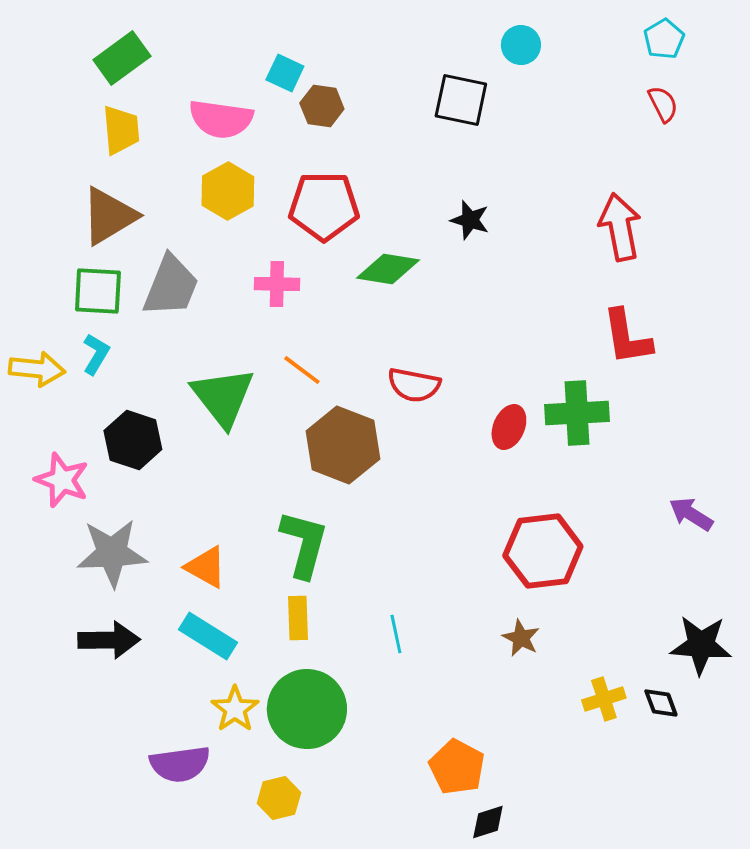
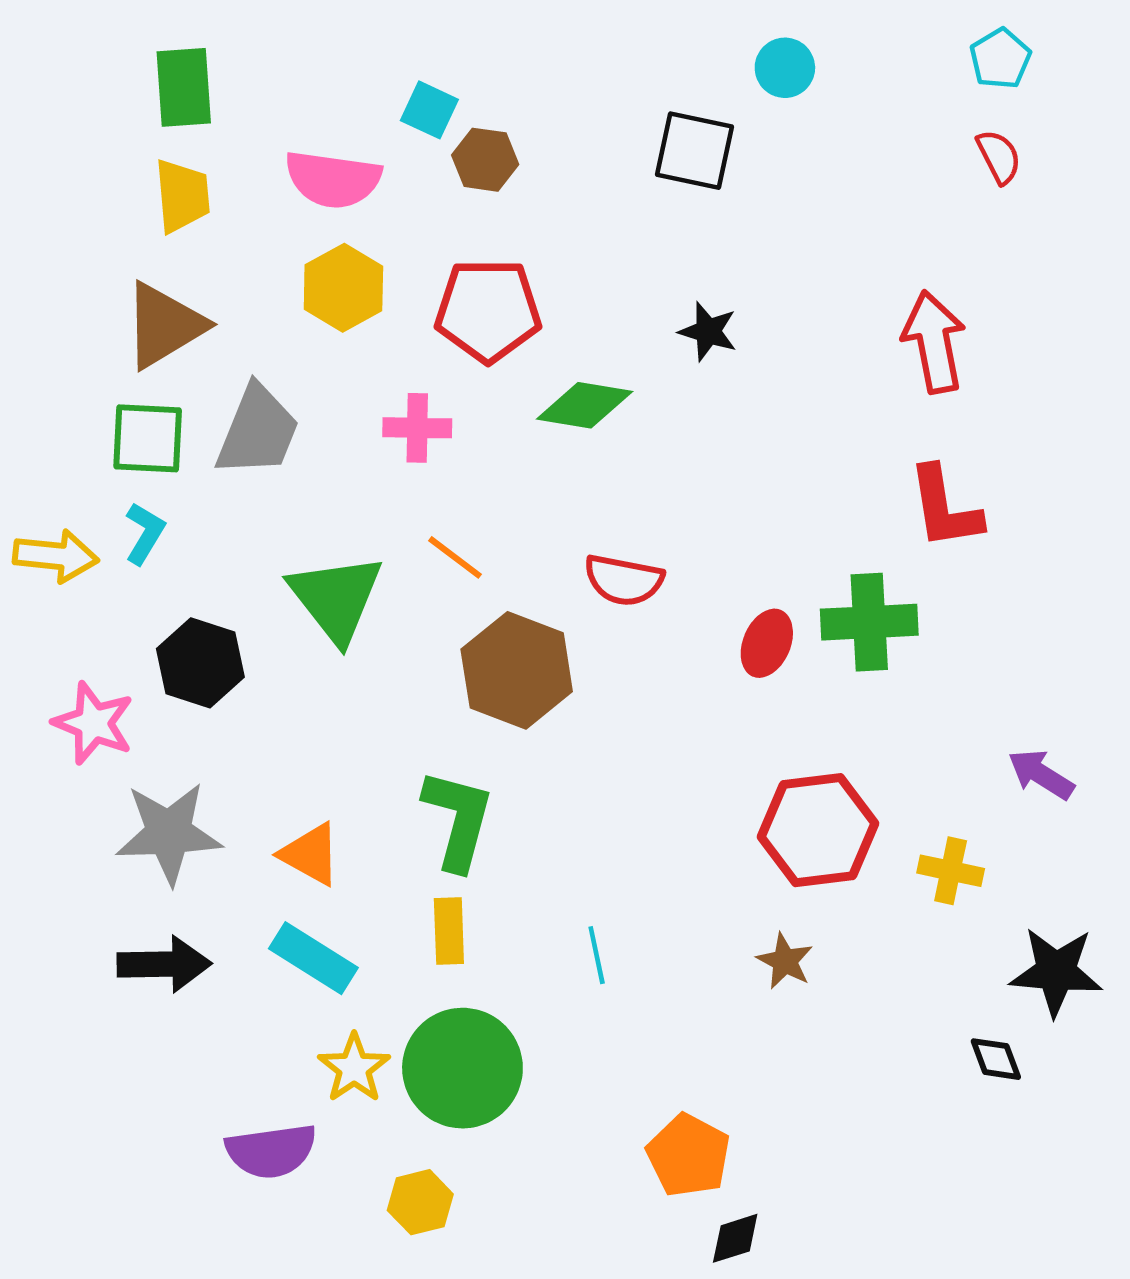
green rectangle: (122, 58) -> (184, 87), turned -58
yellow cross: (604, 699) -> (951, 871), moved, turned 30

